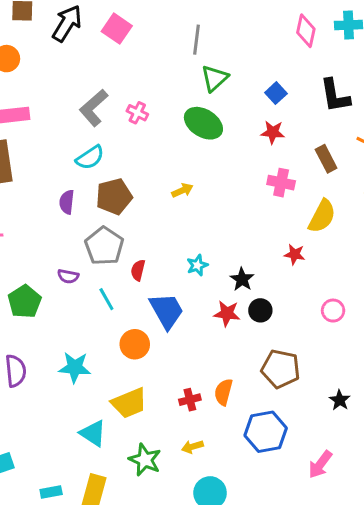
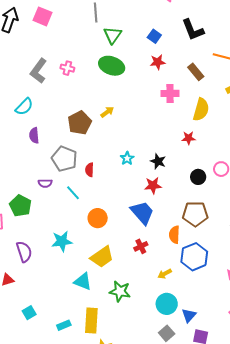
cyan semicircle: (90, 158) -> (24, 107), moved
brown pentagon: (114, 196) -> (80, 123), moved
black circle: (260, 310) -> (198, 177), moved
blue trapezoid: (166, 311) -> (142, 213), moved
orange semicircle: (224, 392) -> (174, 235), moved
yellow arrow: (192, 447) -> (165, 274), moved

